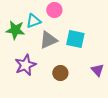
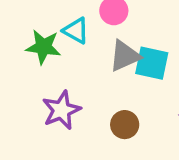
cyan triangle: (33, 21) -> (76, 31), turned 49
gray triangle: (48, 40) -> (125, 56), moved

